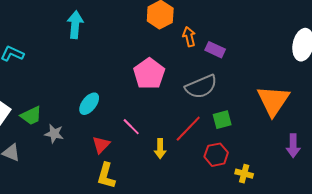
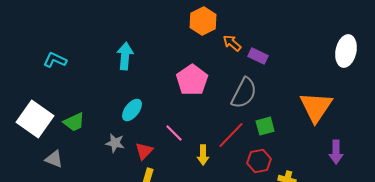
cyan arrow: (75, 25) -> (125, 56), moved
orange arrow: (189, 37) -> (232, 43), turned -36
gray semicircle: (201, 87) -> (244, 93), turned -40
gray star: (54, 134) -> (115, 143), moved

